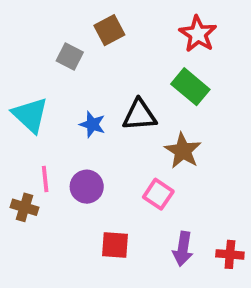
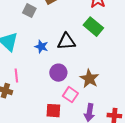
brown star: (183, 151) -> (89, 79), moved
purple circle: (87, 187) -> (58, 73), moved
pink square: (158, 194) -> (70, 95), moved

